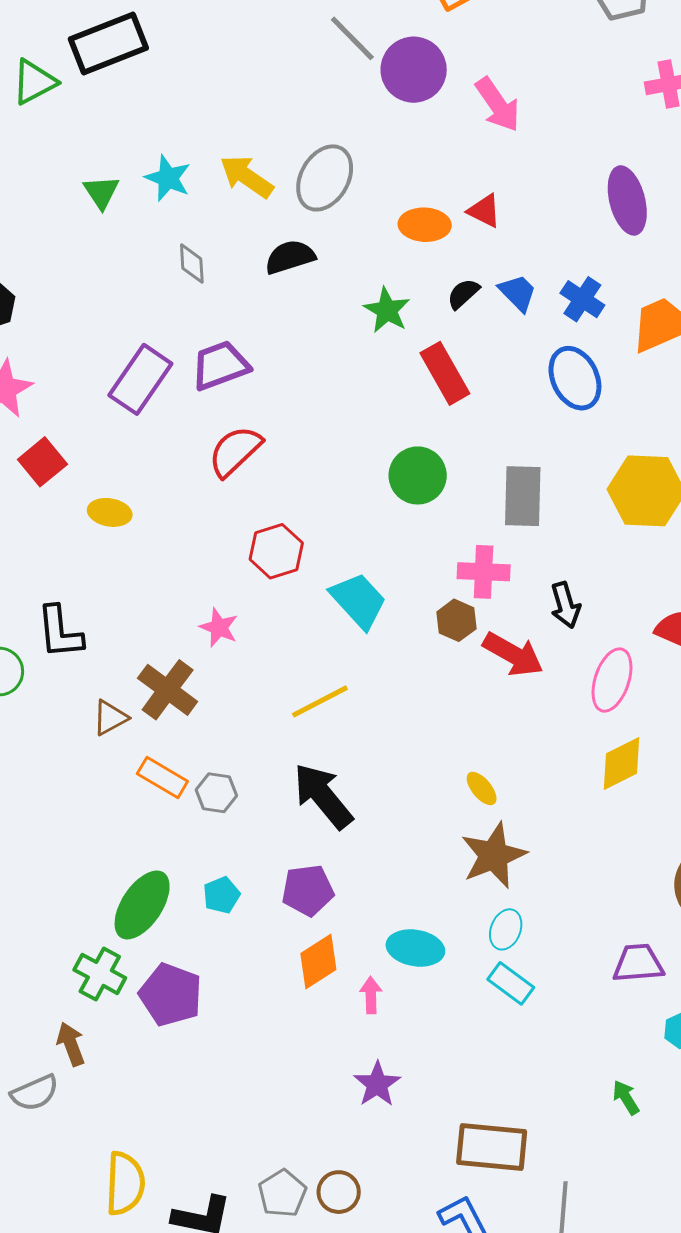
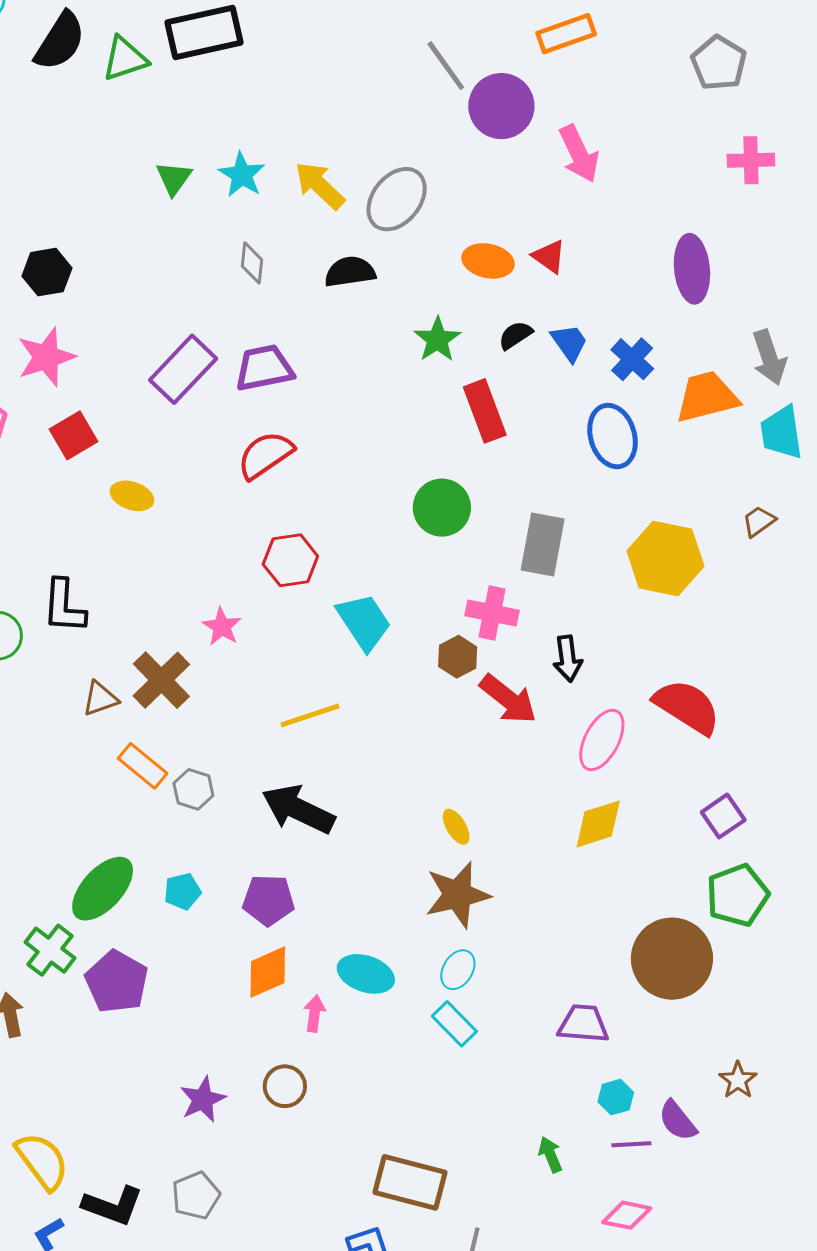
black arrow: (323, 796) -> (298, 809), turned -34
purple star: (377, 1084) -> (203, 1099), moved
yellow semicircle: (125, 1184) -> (42, 1161), turned -48
brown circle: (339, 1192) -> (285, 1086), moved

